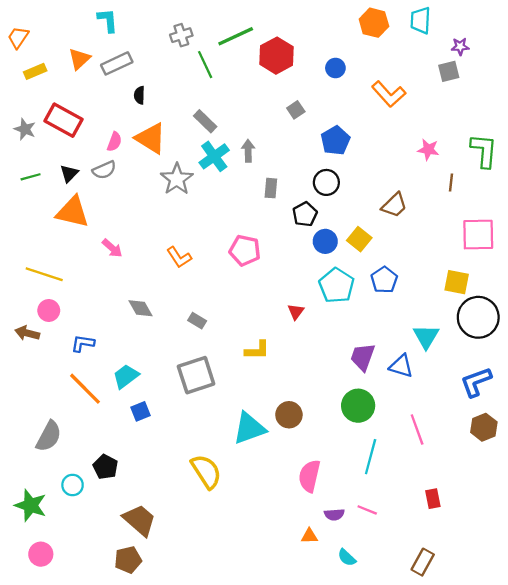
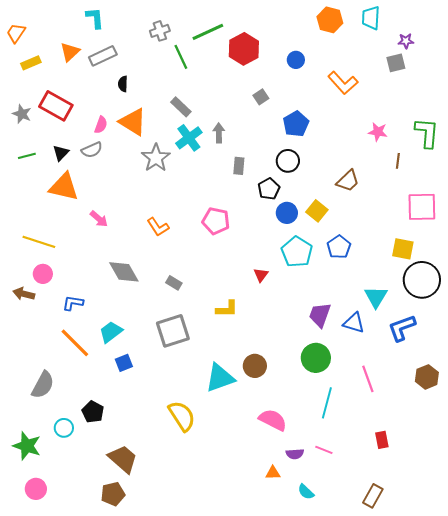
gray diamond: (141, 308) -> (124, 272), size x1.4
blue L-shape: (476, 382) -> (402, 328), moved
pink semicircle: (309, 476) -> (273, 420), turned 104

